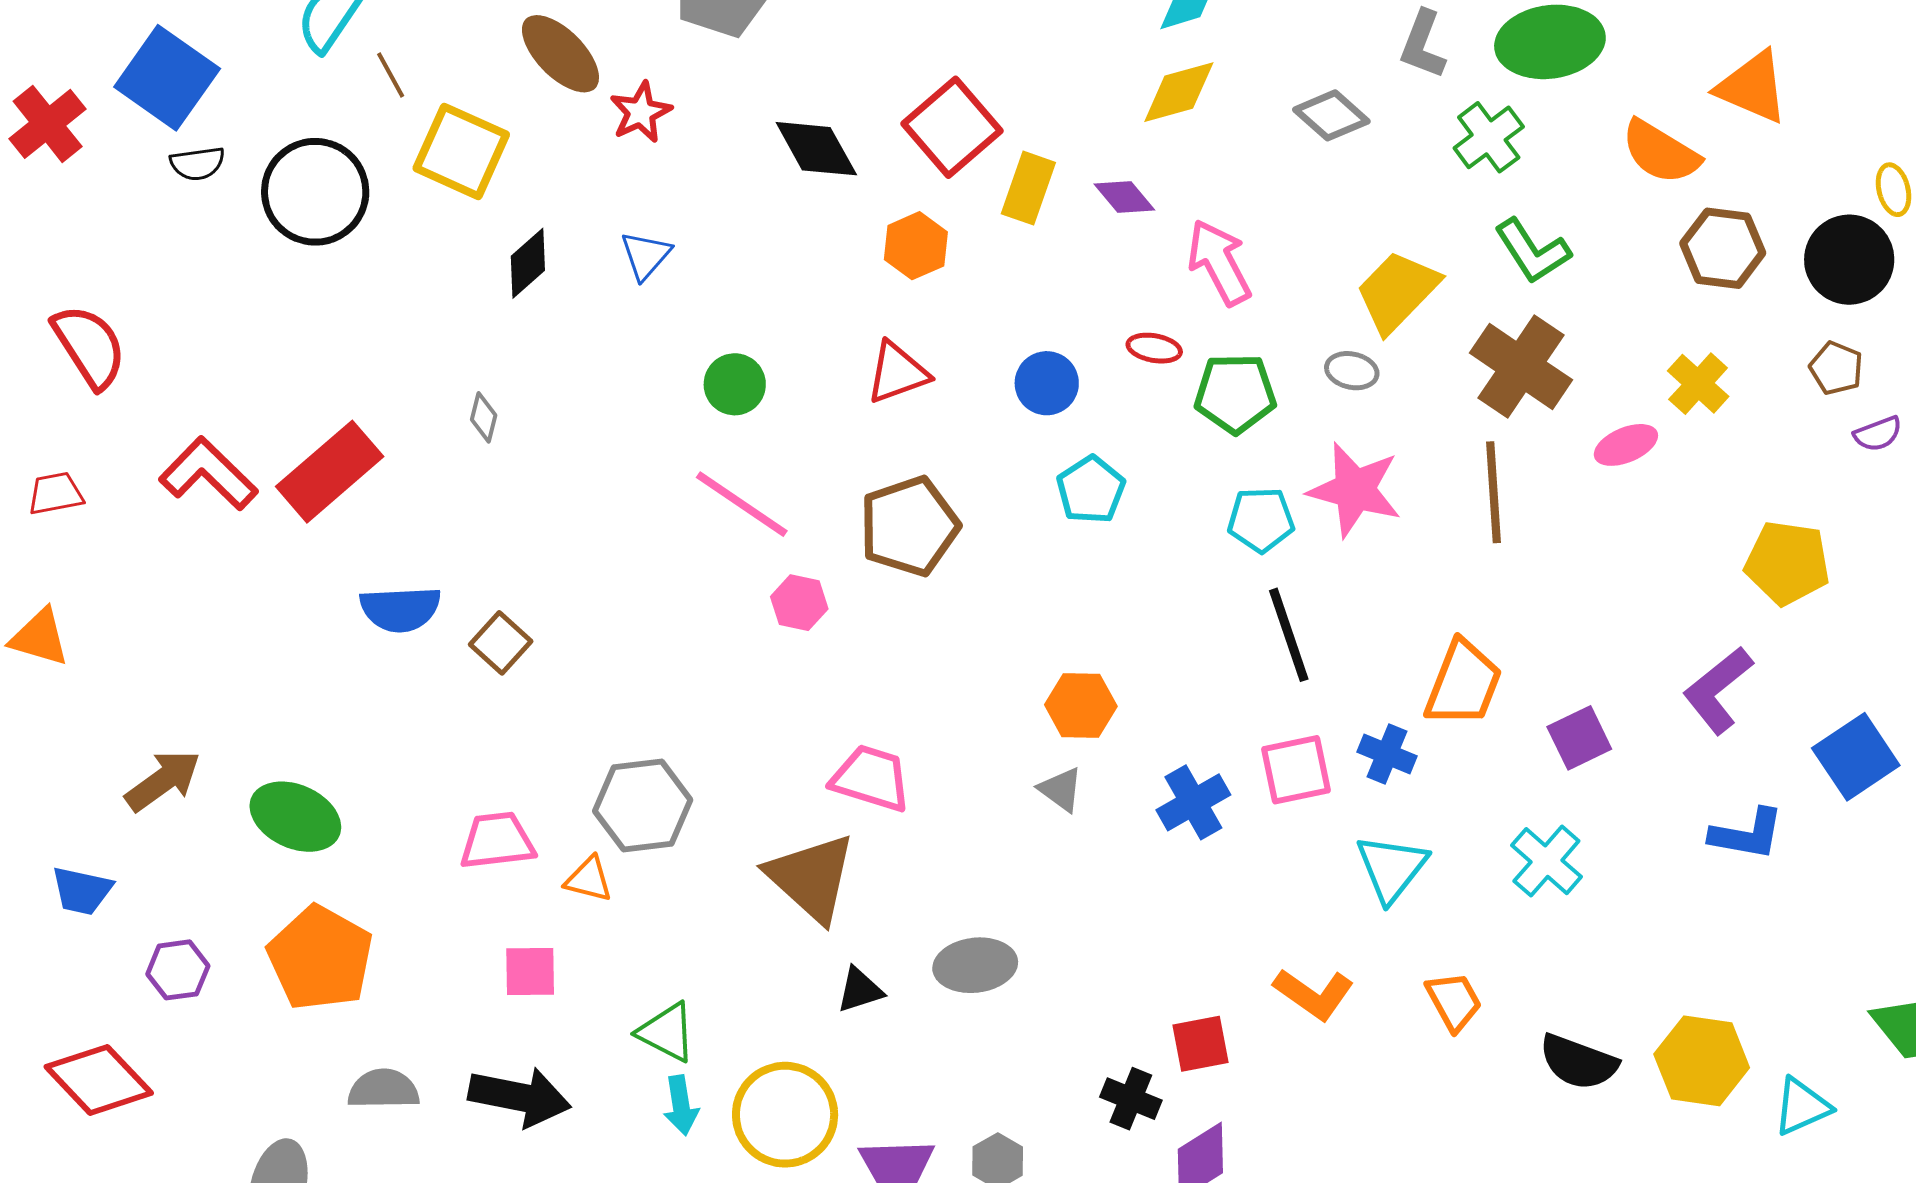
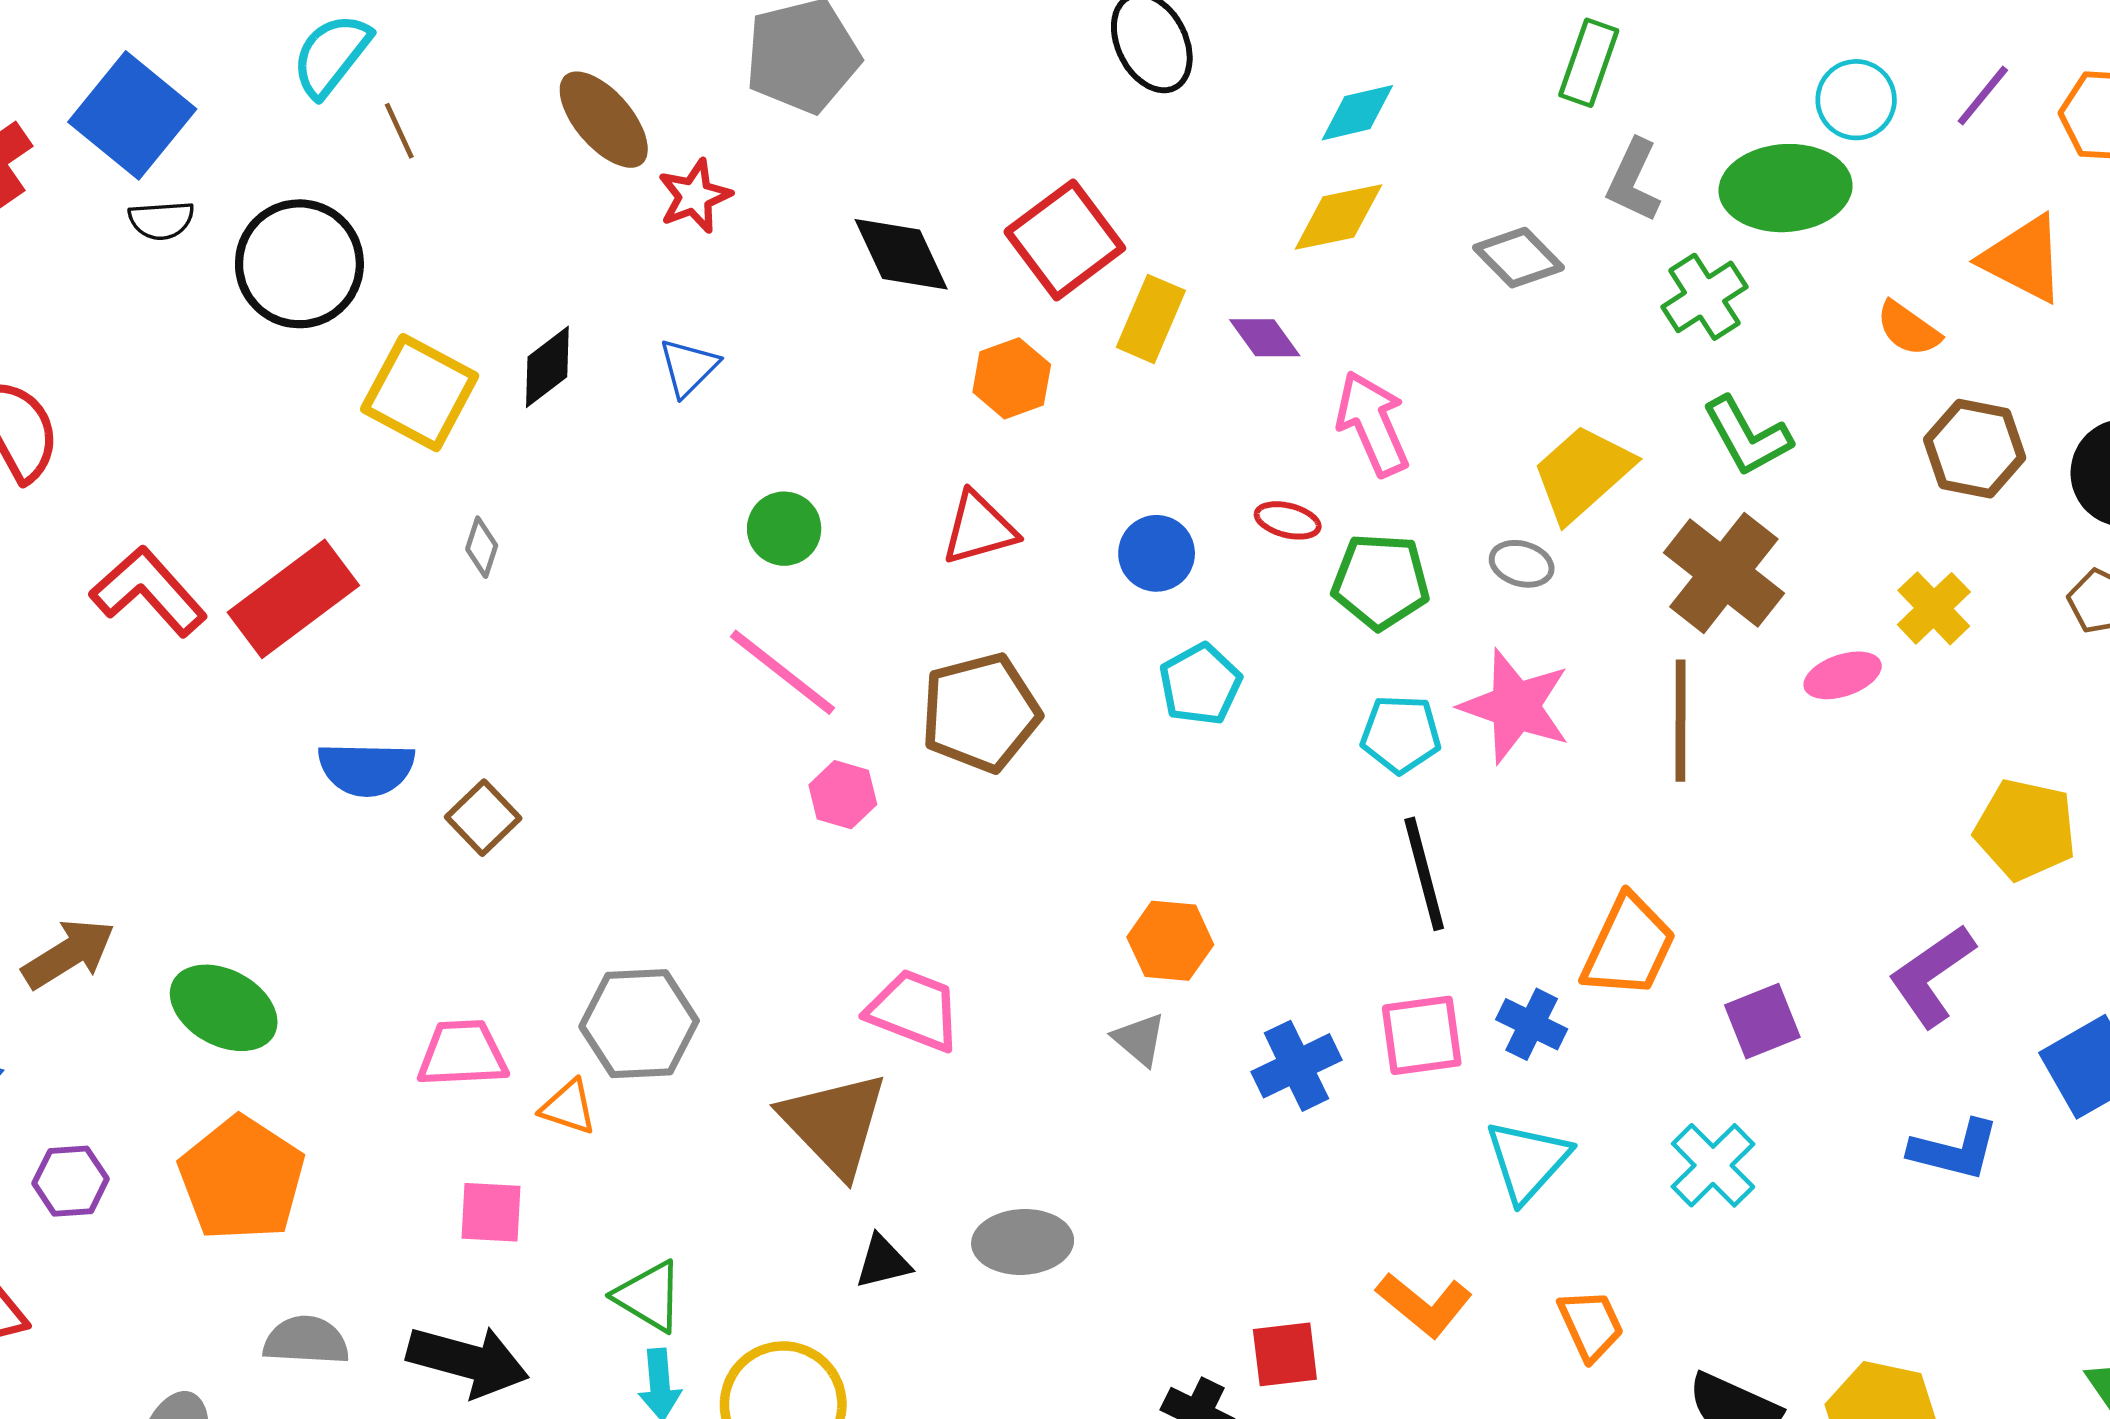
yellow square: (461, 151) -> (420, 393), moved
orange semicircle: (1661, 152) -> (1908, 329), size x0.7

